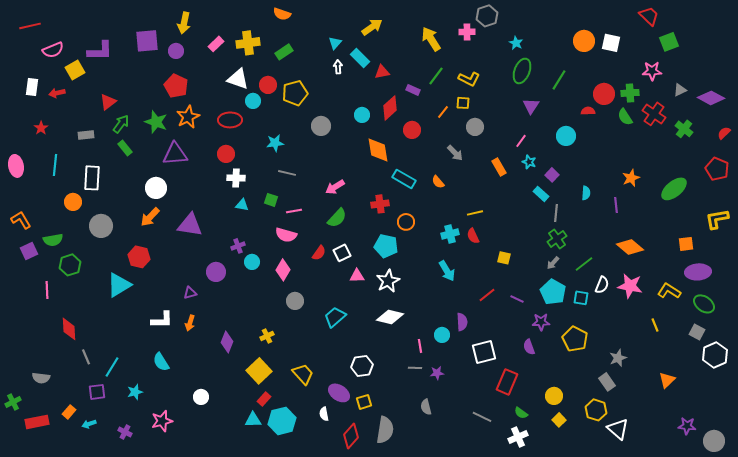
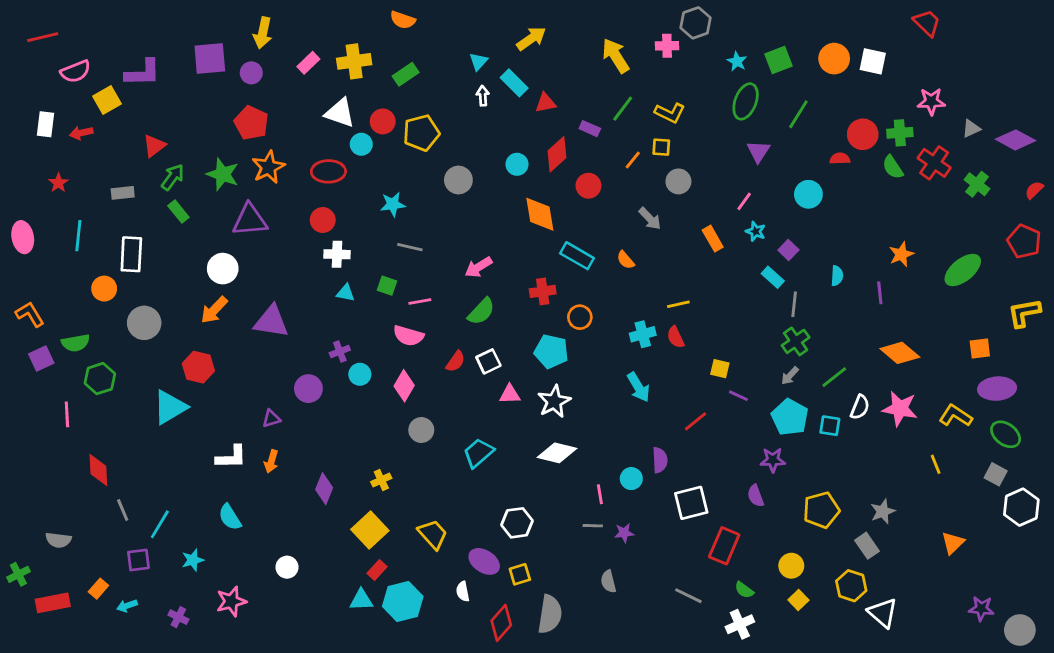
green square: (669, 42) -> (778, 60), moved
purple line: (517, 299) -> (738, 396), moved
yellow pentagon: (575, 339) -> (821, 510), moved, turned 30

